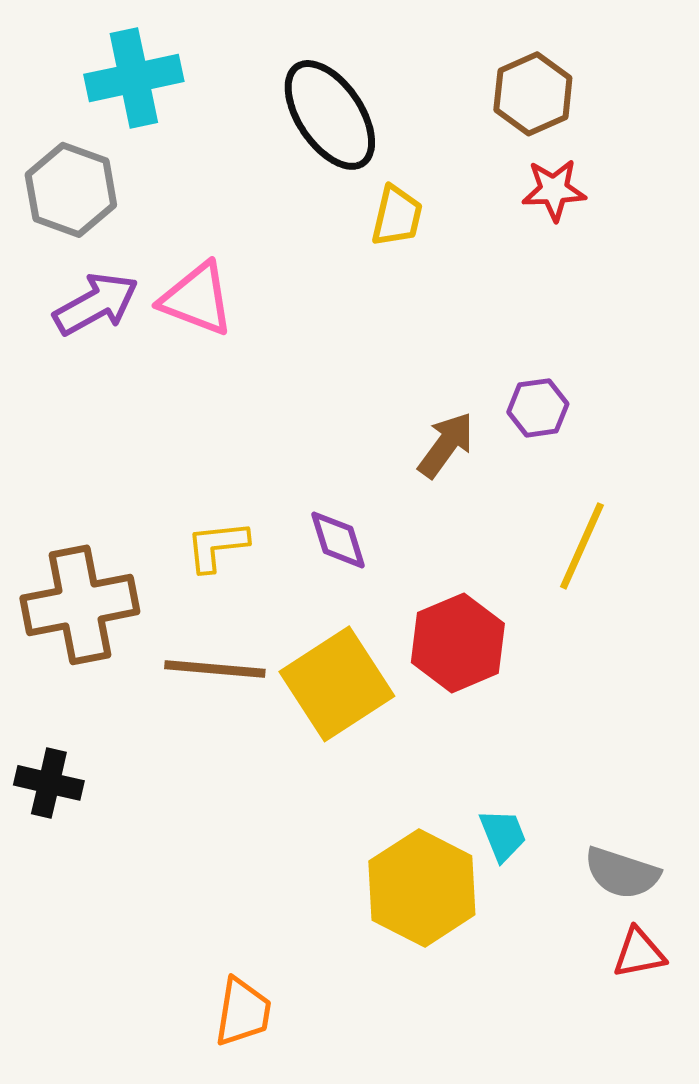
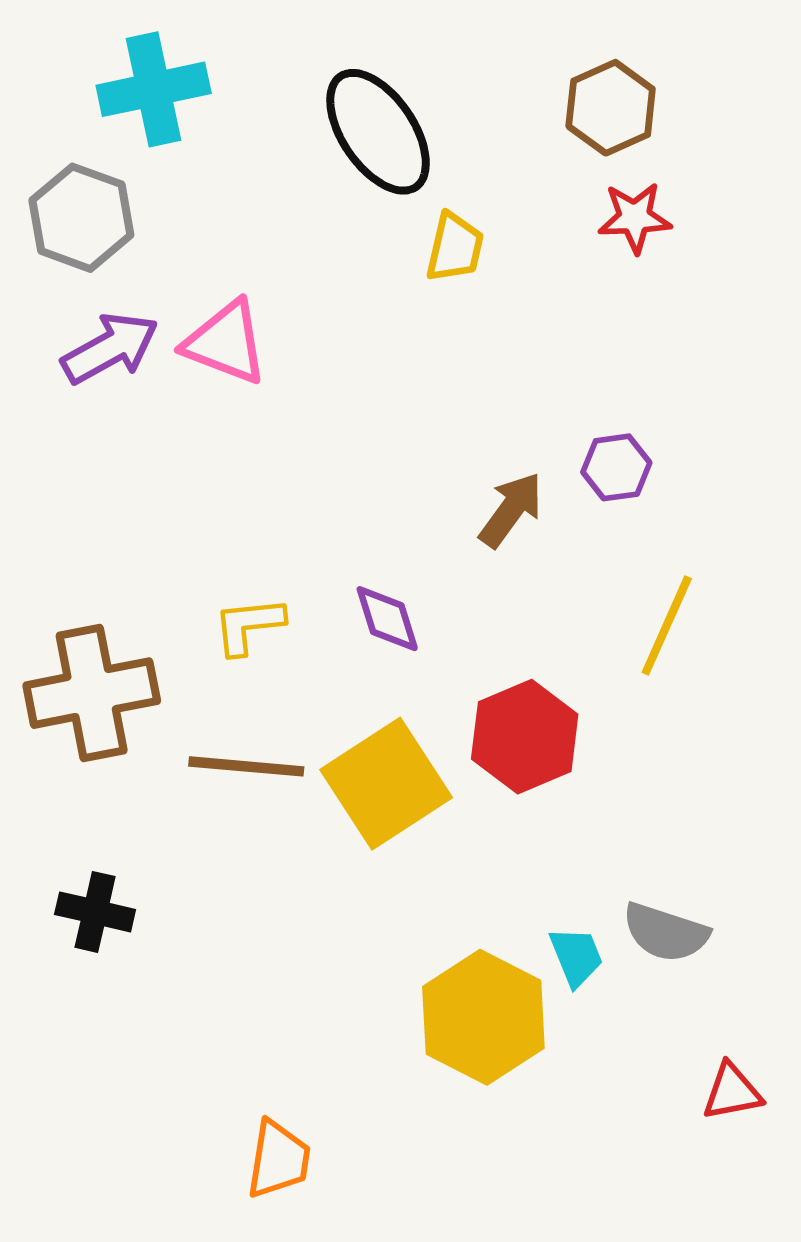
black cross: (49, 783) -> (95, 912), moved
gray semicircle: (622, 873) -> (666, 933), moved

